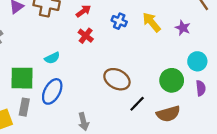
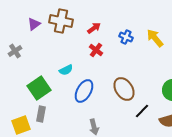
green square: (22, 78) -> (39, 88), turned -35
brown ellipse: (117, 79) -> (124, 89), turned 30
blue ellipse: (52, 91) -> (84, 91), moved

